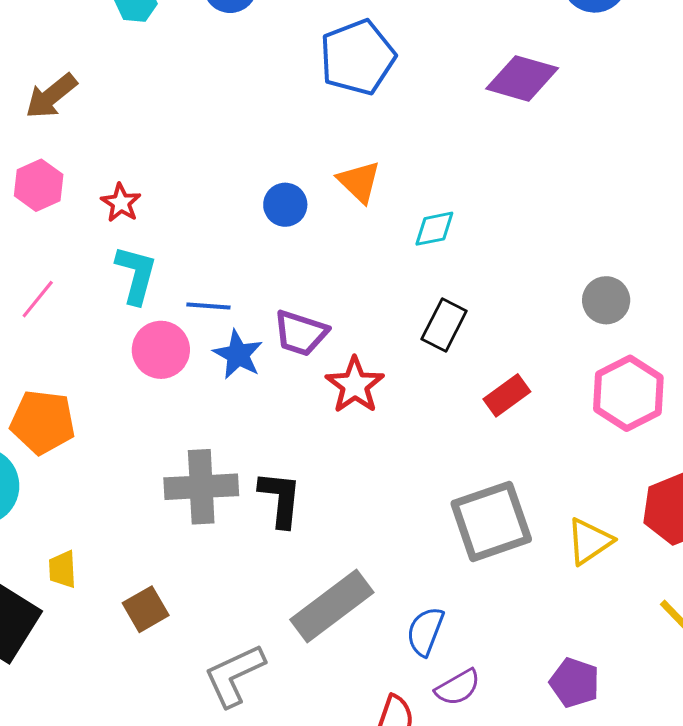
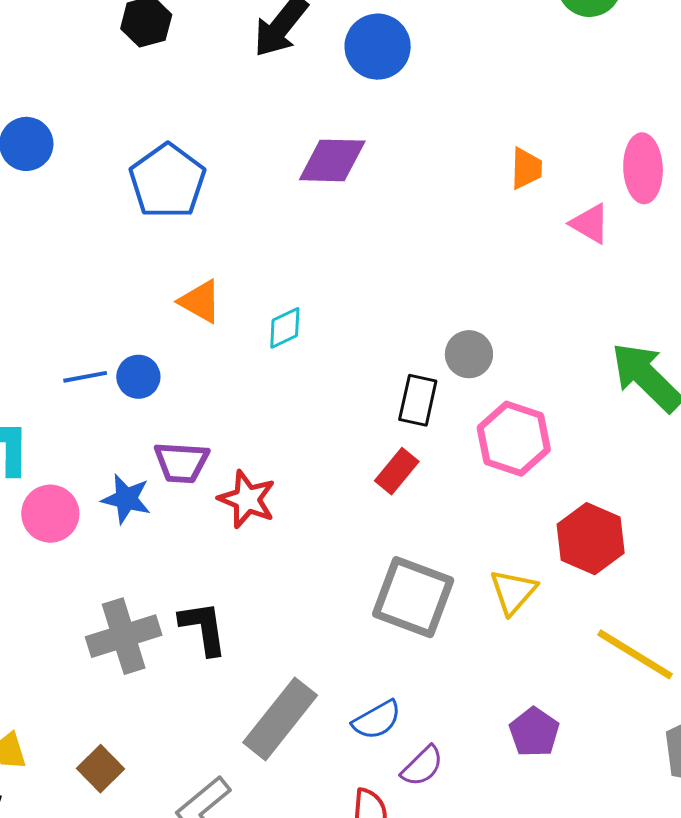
blue circle: (285, 205) -> (138, 377), moved
blue line: (208, 306) -> (85, 377), moved
black rectangle: (444, 325) -> (418, 400), moved
gray square: (491, 521) -> (413, 597), turned -36
blue semicircle: (425, 631) -> (377, 720), turned -126
purple pentagon: (575, 683) -> (534, 732), turned 30

